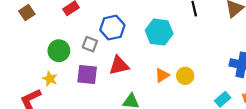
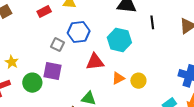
green circle: (59, 51) -> (32, 83), moved
red triangle: (119, 66) -> (95, 62), moved
yellow star: (50, 79) -> (12, 62), moved

